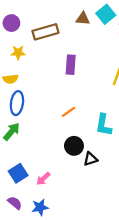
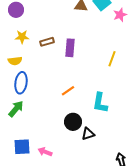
brown rectangle: (45, 32) -> (47, 42), moved, size x0.6
blue square: (18, 173) -> (22, 147), turned 30
pink arrow: (43, 179) -> (45, 152), turned 64

